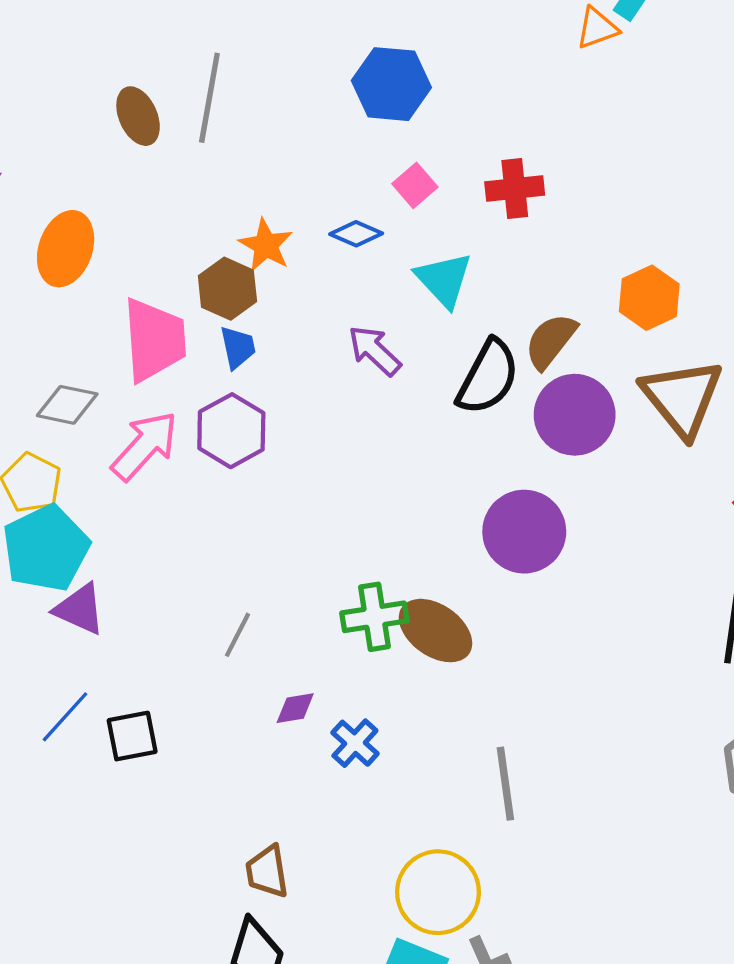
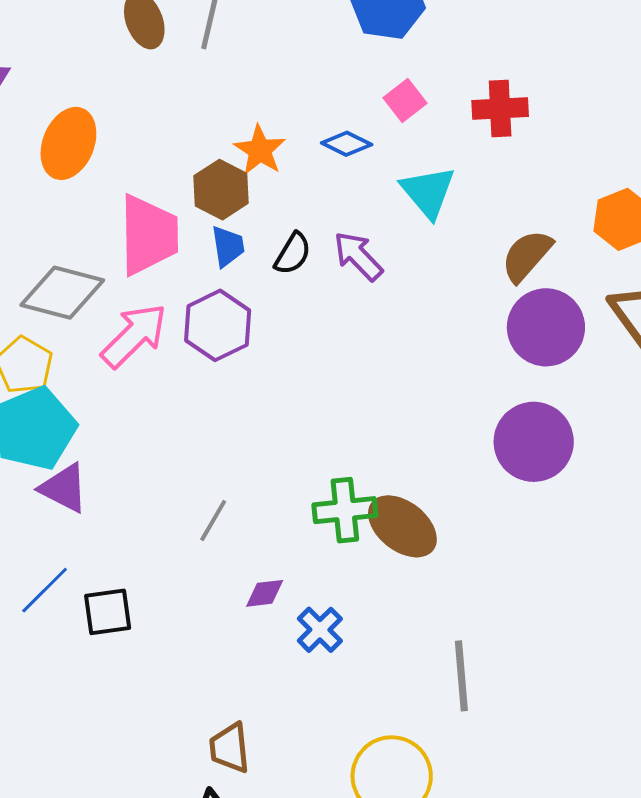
black semicircle: (488, 377) -> (293, 254), moved, size x0.6
gray diamond: (67, 405) -> (62, 293), size x1.4
purple circle: (524, 532) -> (534, 442), moved

